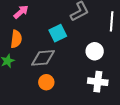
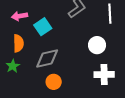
pink arrow: (21, 12) -> (20, 16), turned -140
cyan square: (58, 33) -> (43, 27), moved

